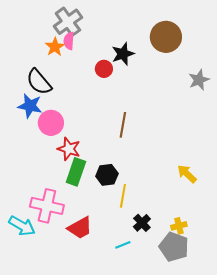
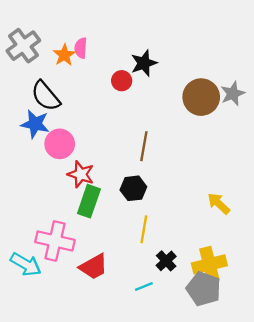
gray cross: (68, 22) -> (23, 46), moved
brown circle: (166, 37) -> (201, 97), moved
black hexagon: (107, 175) -> (133, 188), moved
yellow cross: (179, 226) -> (209, 264), size x1.8

